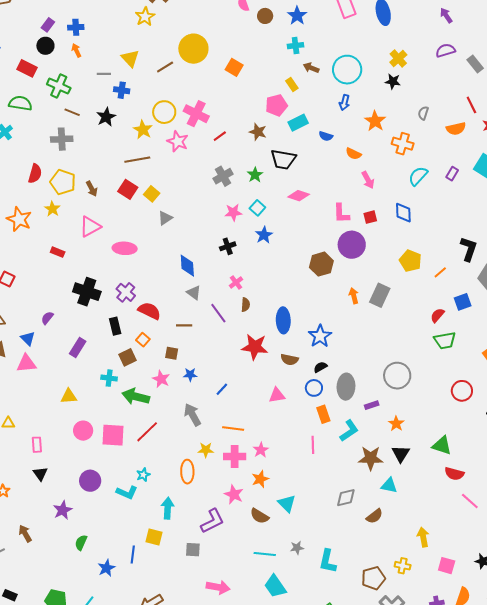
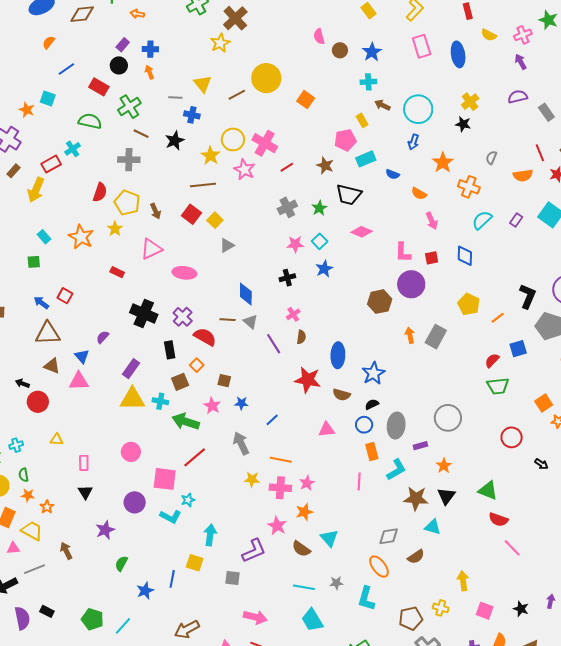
green cross: (59, 86) -> (129, 107), turned 30
brown line: (184, 325) -> (228, 320), moved
yellow triangle: (69, 396) -> (132, 399), moved, size x1.5
pink square: (113, 435) -> (165, 479), moved
orange ellipse: (187, 472) -> (379, 567), moved, turned -40

